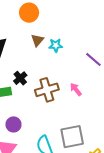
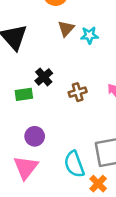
brown cross: (47, 90) -> (78, 92), size x0.6

